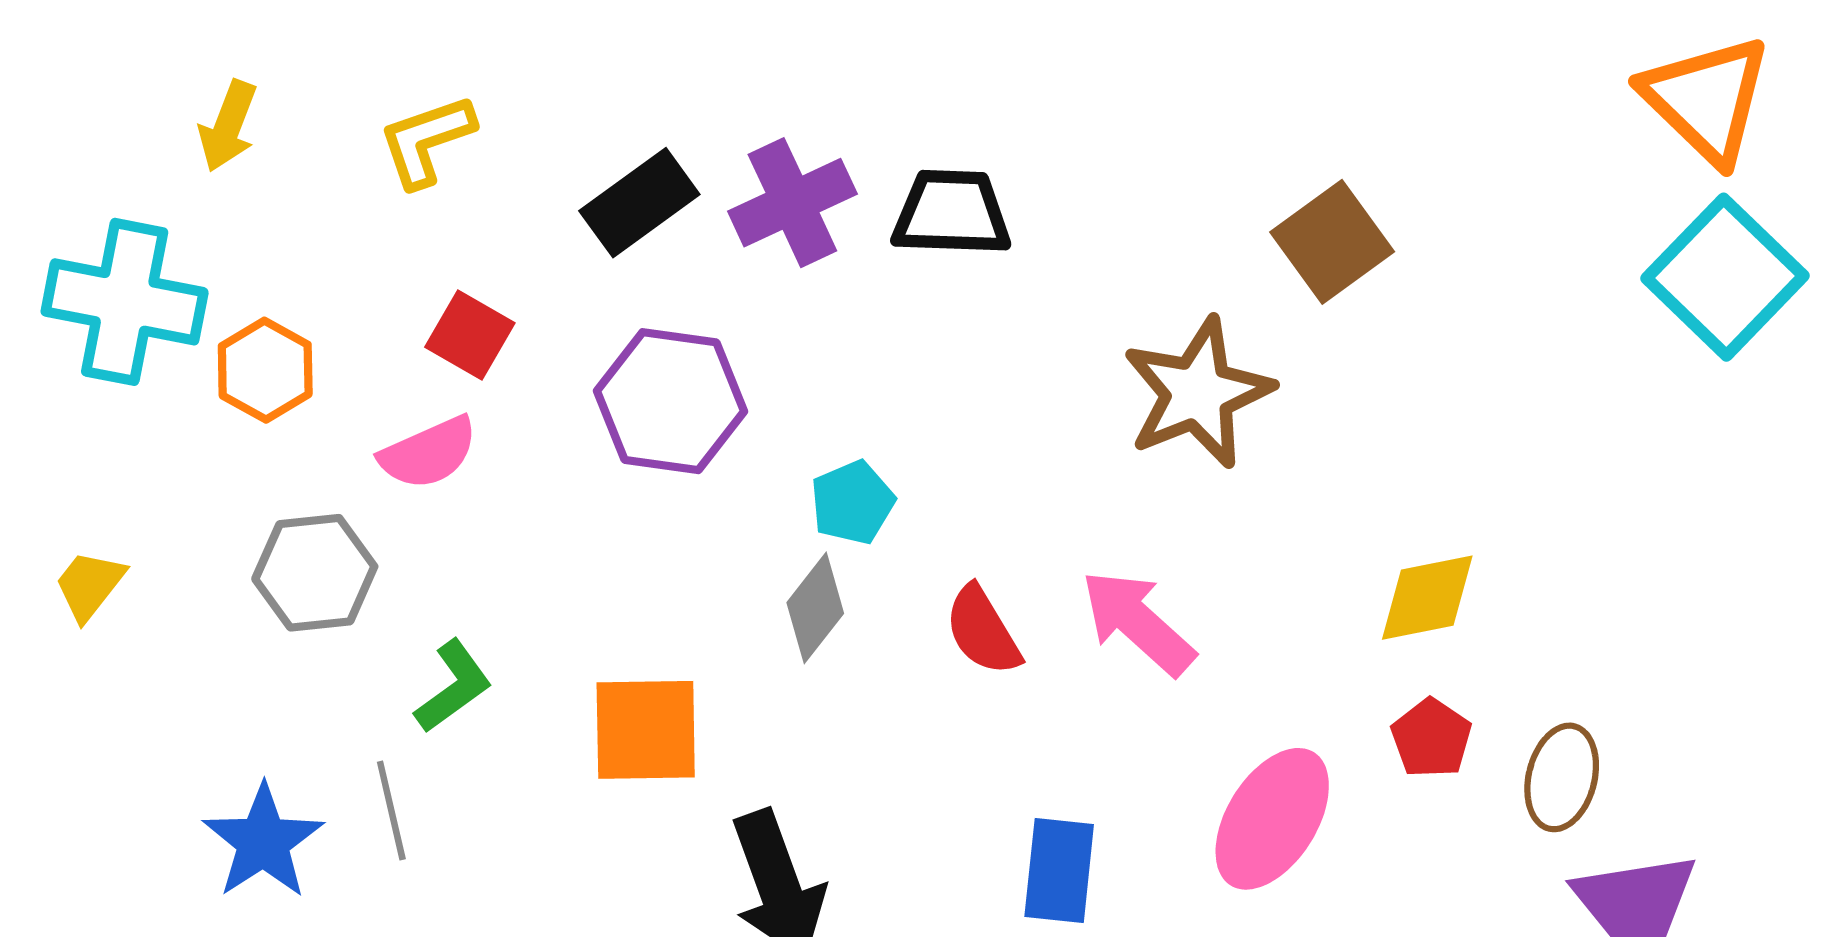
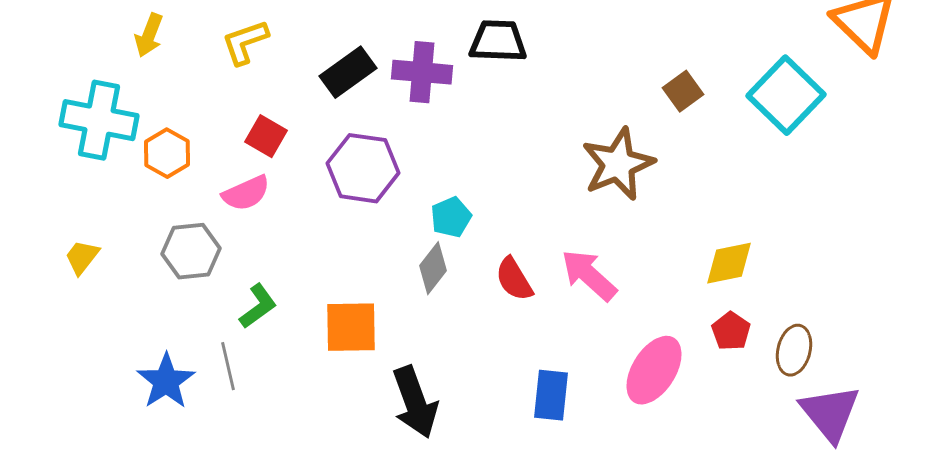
purple cross: (792, 203) -> (422, 72), turned 30
black trapezoid: (952, 213) -> (498, 41), moved
brown square: (1332, 242) -> (683, 91), size x0.7
cyan square: (1725, 277) -> (786, 95), moved

